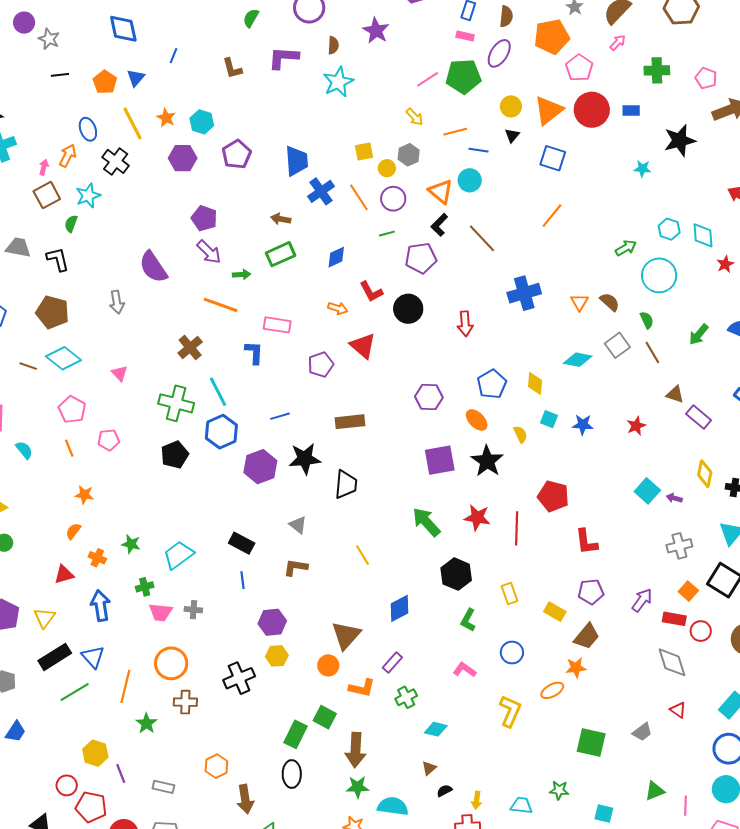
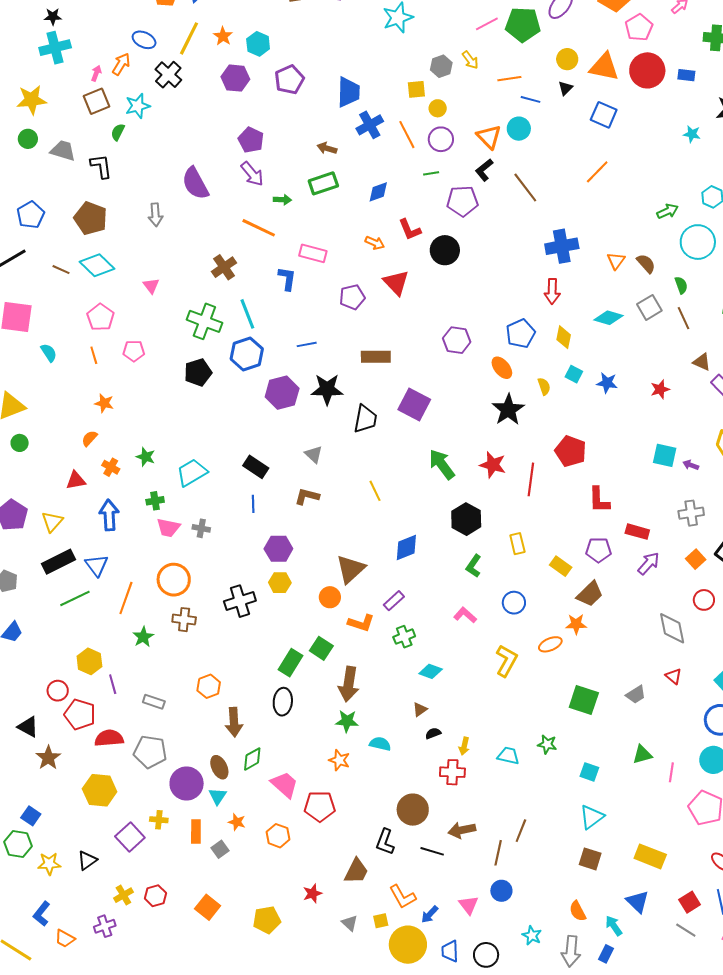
orange triangle: (549, 110) -> (604, 67), turned 44
yellow line: (133, 123) -> (189, 38), turned 48
blue ellipse: (88, 129) -> (144, 40), turned -50
gray hexagon: (409, 155) -> (441, 66), moved
red arrow: (465, 324) -> (552, 291), moved
purple square: (440, 460) -> (414, 404), moved, turned 32
cyan square: (647, 491) -> (665, 455), turned -35
red rectangle: (674, 619) -> (637, 532), moved
cyan semicircle: (393, 806) -> (380, 744), size x0.7

